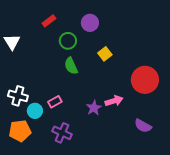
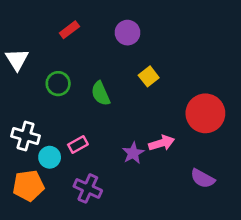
green circle: (68, 41) -> (58, 84), moved

